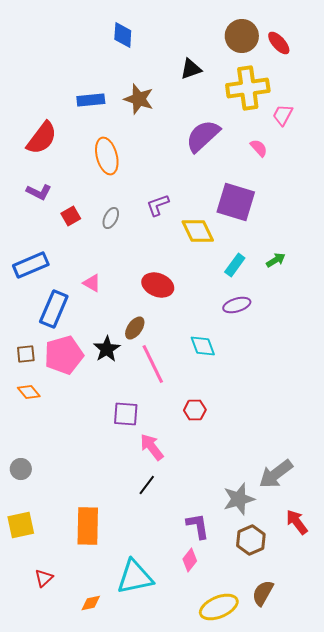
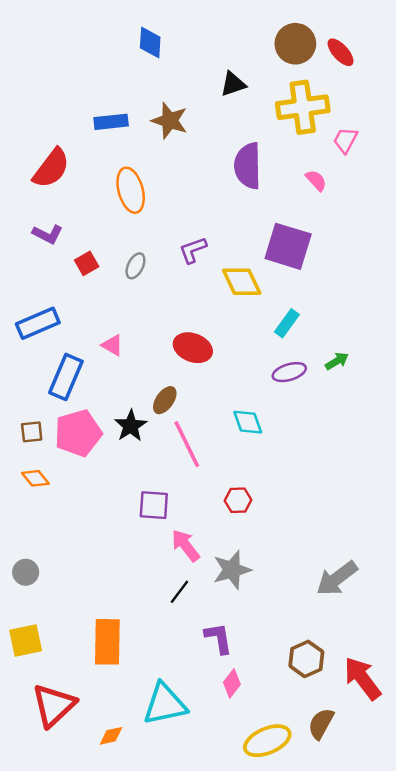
purple semicircle: (203, 136) -> (248, 166), turned -48
green arrow: (276, 260) -> (337, 361), moved
gray star: (239, 499) -> (232, 570), moved
red arrow: (297, 522) -> (363, 678), moved, size x1.4
purple L-shape: (198, 526) -> (218, 638), moved
red triangle: (44, 578) -> (54, 705), size x2.0

